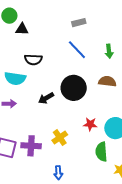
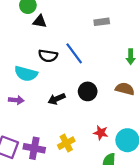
blue line: (77, 50) -> (74, 53), moved
black circle: (74, 88) -> (88, 91), size x0.7

